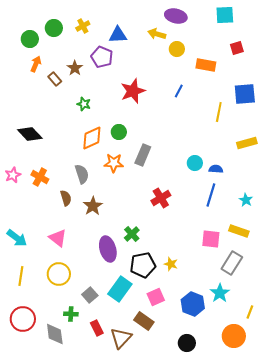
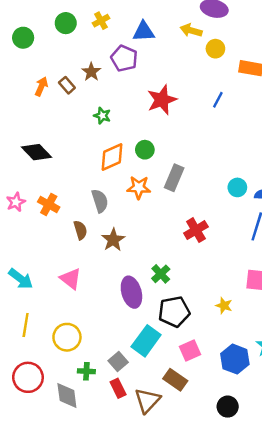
green circle: (30, 39) -> (23, 38), moved
orange arrow: (36, 64) -> (41, 86), moved
yellow star: (171, 264) -> (224, 306), moved
yellow circle: (59, 274) -> (67, 337), moved
gray square: (90, 295) -> (118, 362), moved

